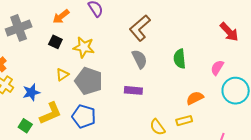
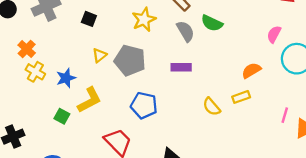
yellow star: (84, 47) -> (144, 20), moved, turned -30
green semicircle: (180, 59) -> (212, 23), moved, turned -54
blue pentagon: (84, 116) -> (144, 105), moved

